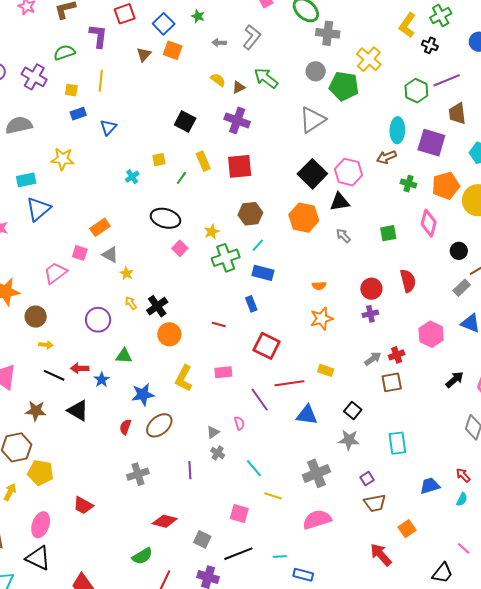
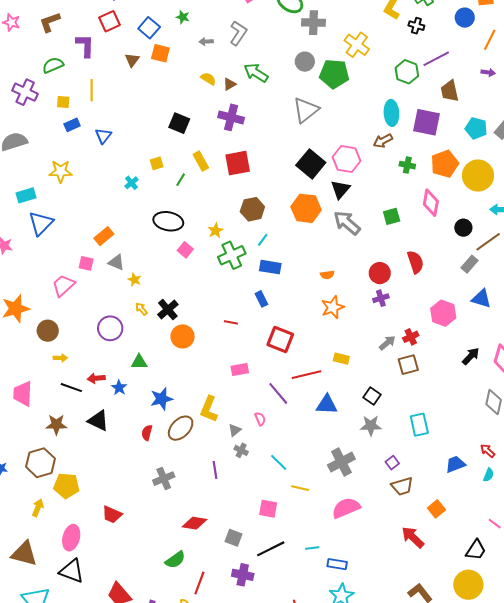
black triangle: (340, 202) -> (340, 189), turned -35
gray arrow: (343, 236) -> (347, 223), size x1.8
yellow L-shape: (184, 378) -> (209, 409), moved

